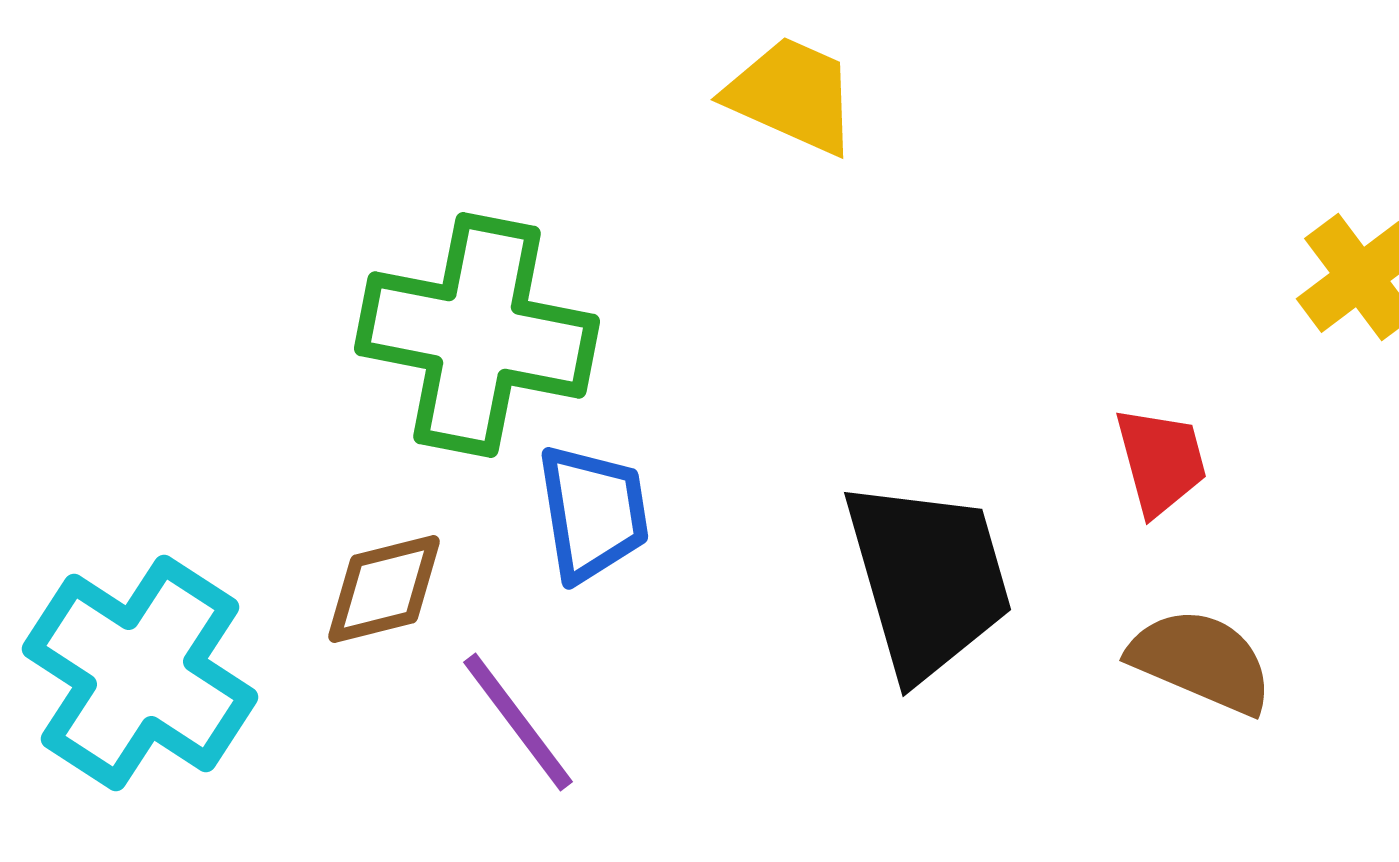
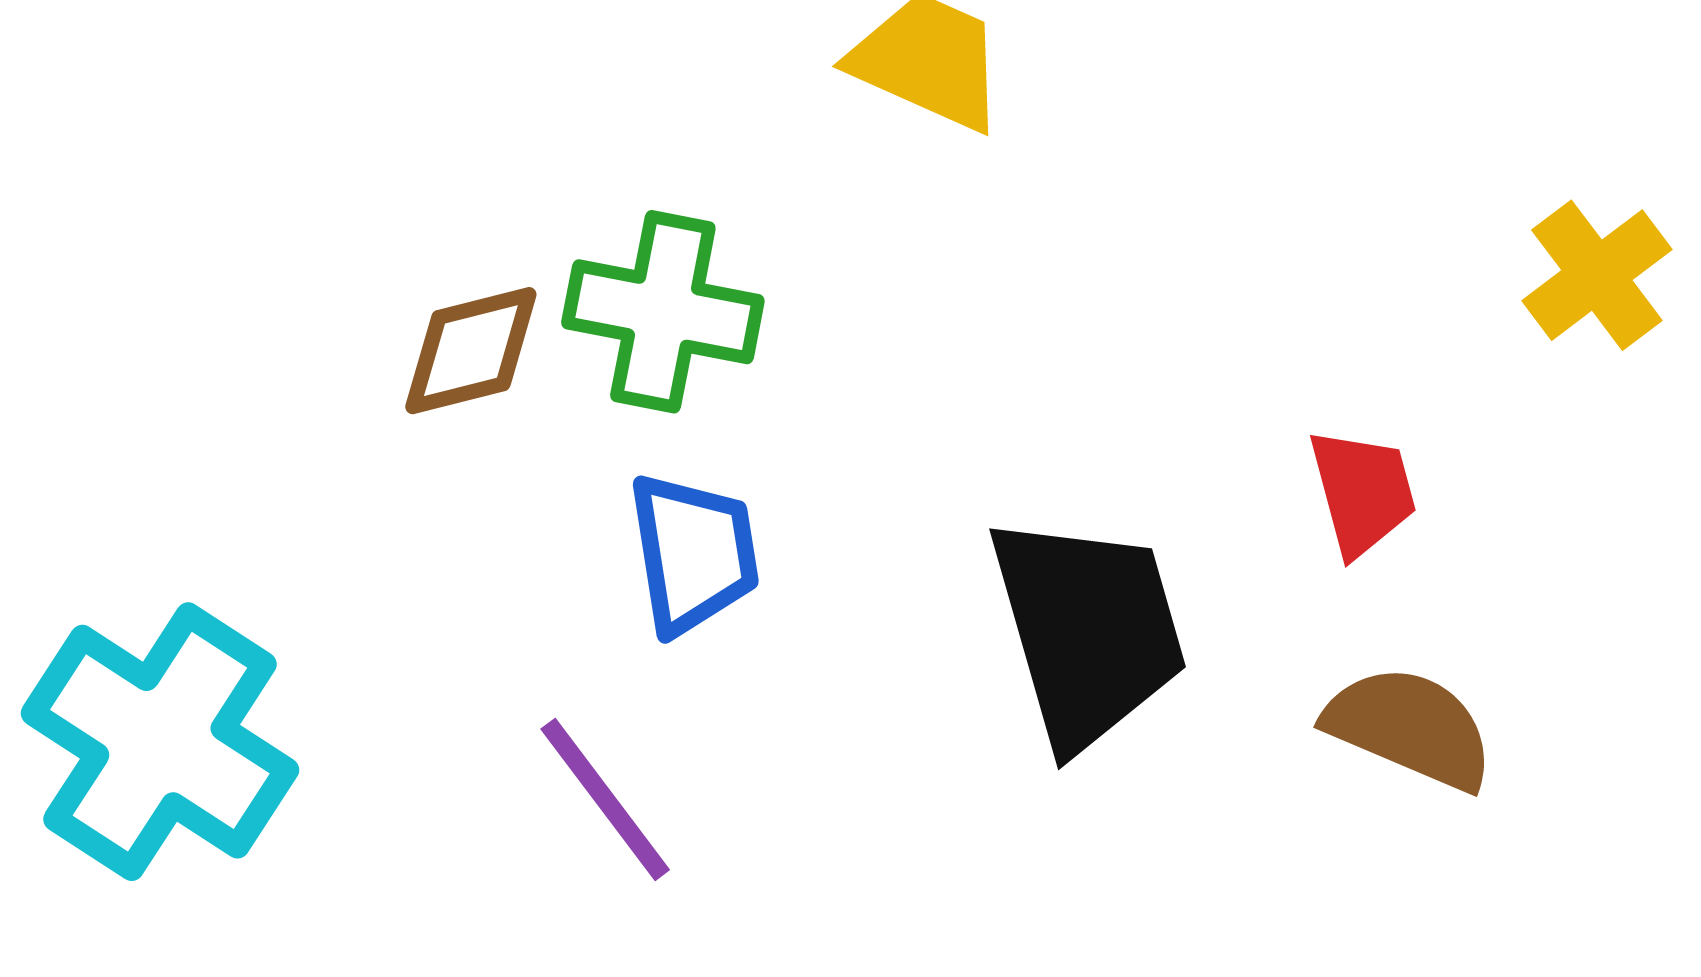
green cross: (477, 335) -> (663, 312), moved, size x0.7
brown diamond: (384, 589) -> (471, 351), moved

